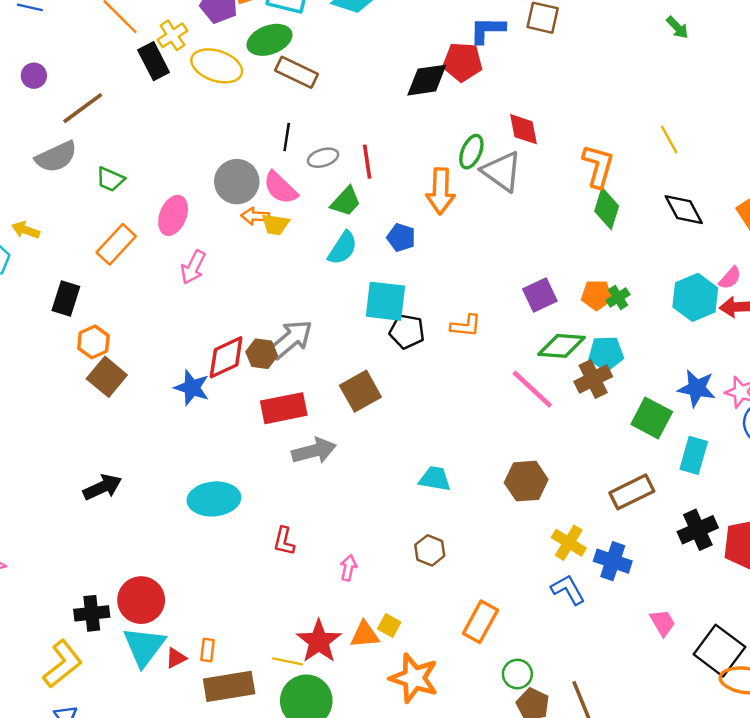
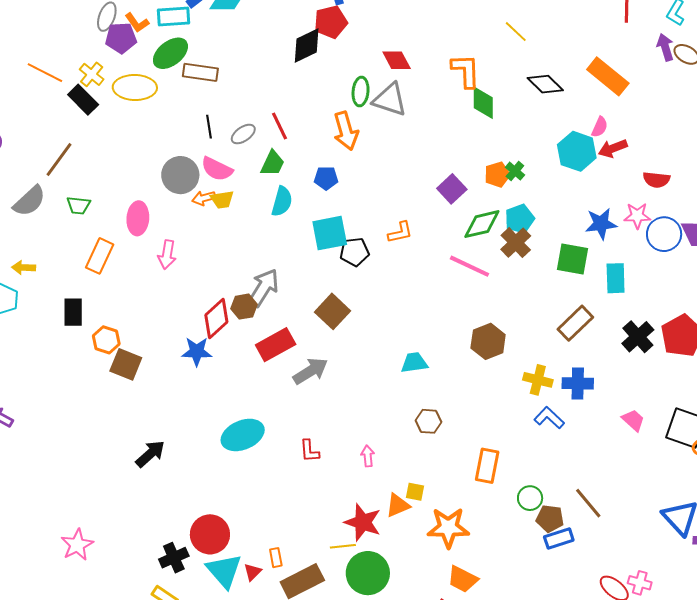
brown line: (83, 108) -> (59, 160), moved

